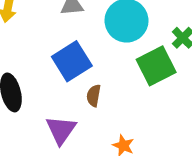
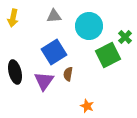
purple triangle: (61, 130) -> (44, 81), moved

